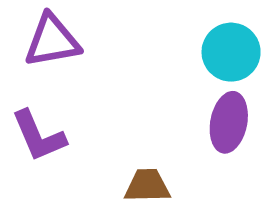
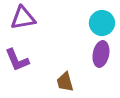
brown trapezoid: (147, 186) -> (65, 82), turned -105

